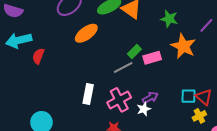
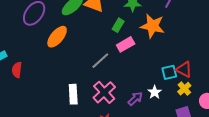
green rectangle: (134, 51) -> (118, 25), moved
purple arrow: (150, 98) -> (135, 99), moved
white star: (144, 109) -> (155, 92), moved

